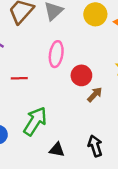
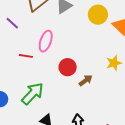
pink ellipse: (56, 54) -> (46, 41), moved
red circle: (81, 75) -> (68, 67), moved

